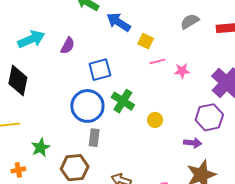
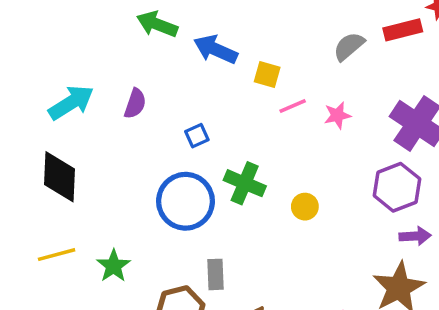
gray semicircle: (190, 21) -> (349, 46), moved
blue square: (100, 70) -> (197, 136), size x0.6
gray rectangle: (94, 138) -> (216, 274), moved
purple arrow: (193, 143) -> (415, 236), moved
green star: (41, 147) -> (114, 266), moved

